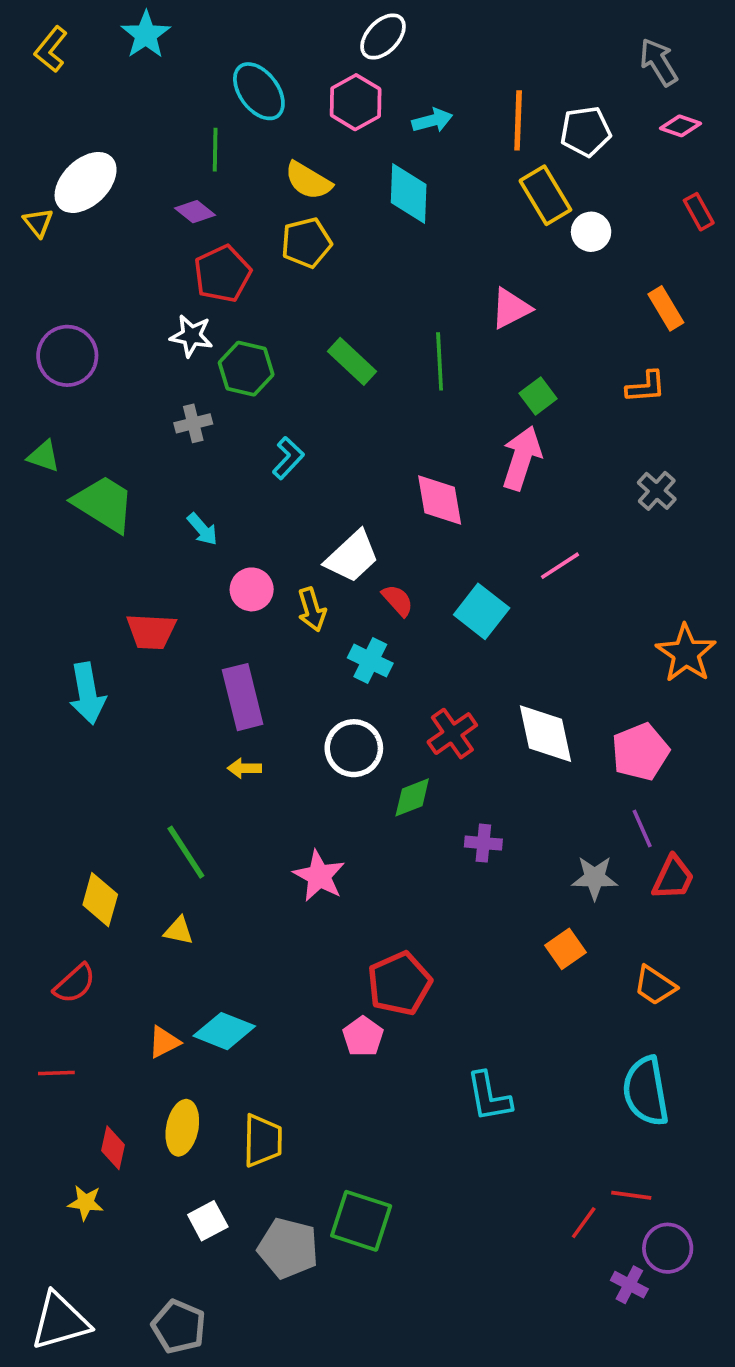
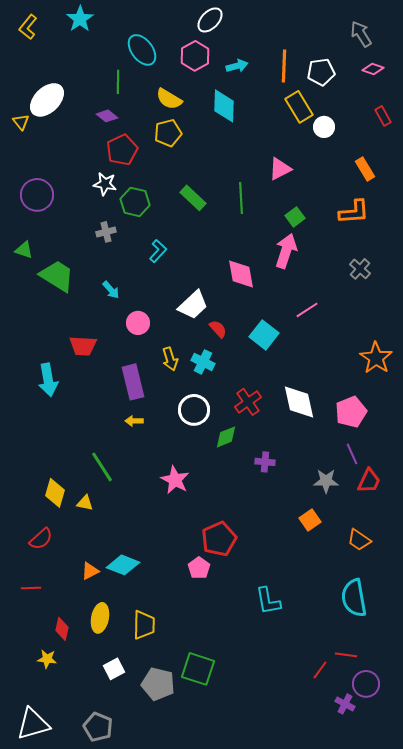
orange L-shape: (646, 387) -> (354, 212), size x1.4
yellow arrow: (312, 609) -> (170, 359), moved
yellow triangle: (179, 931) -> (85, 503), moved

